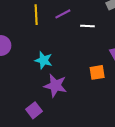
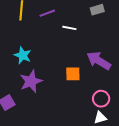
purple star: (55, 86) -> (31, 81), turned 30

